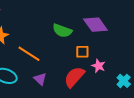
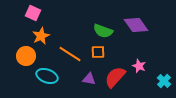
orange square: (82, 52) -> (98, 52), moved
purple triangle: (40, 79) -> (89, 79), moved, turned -32

